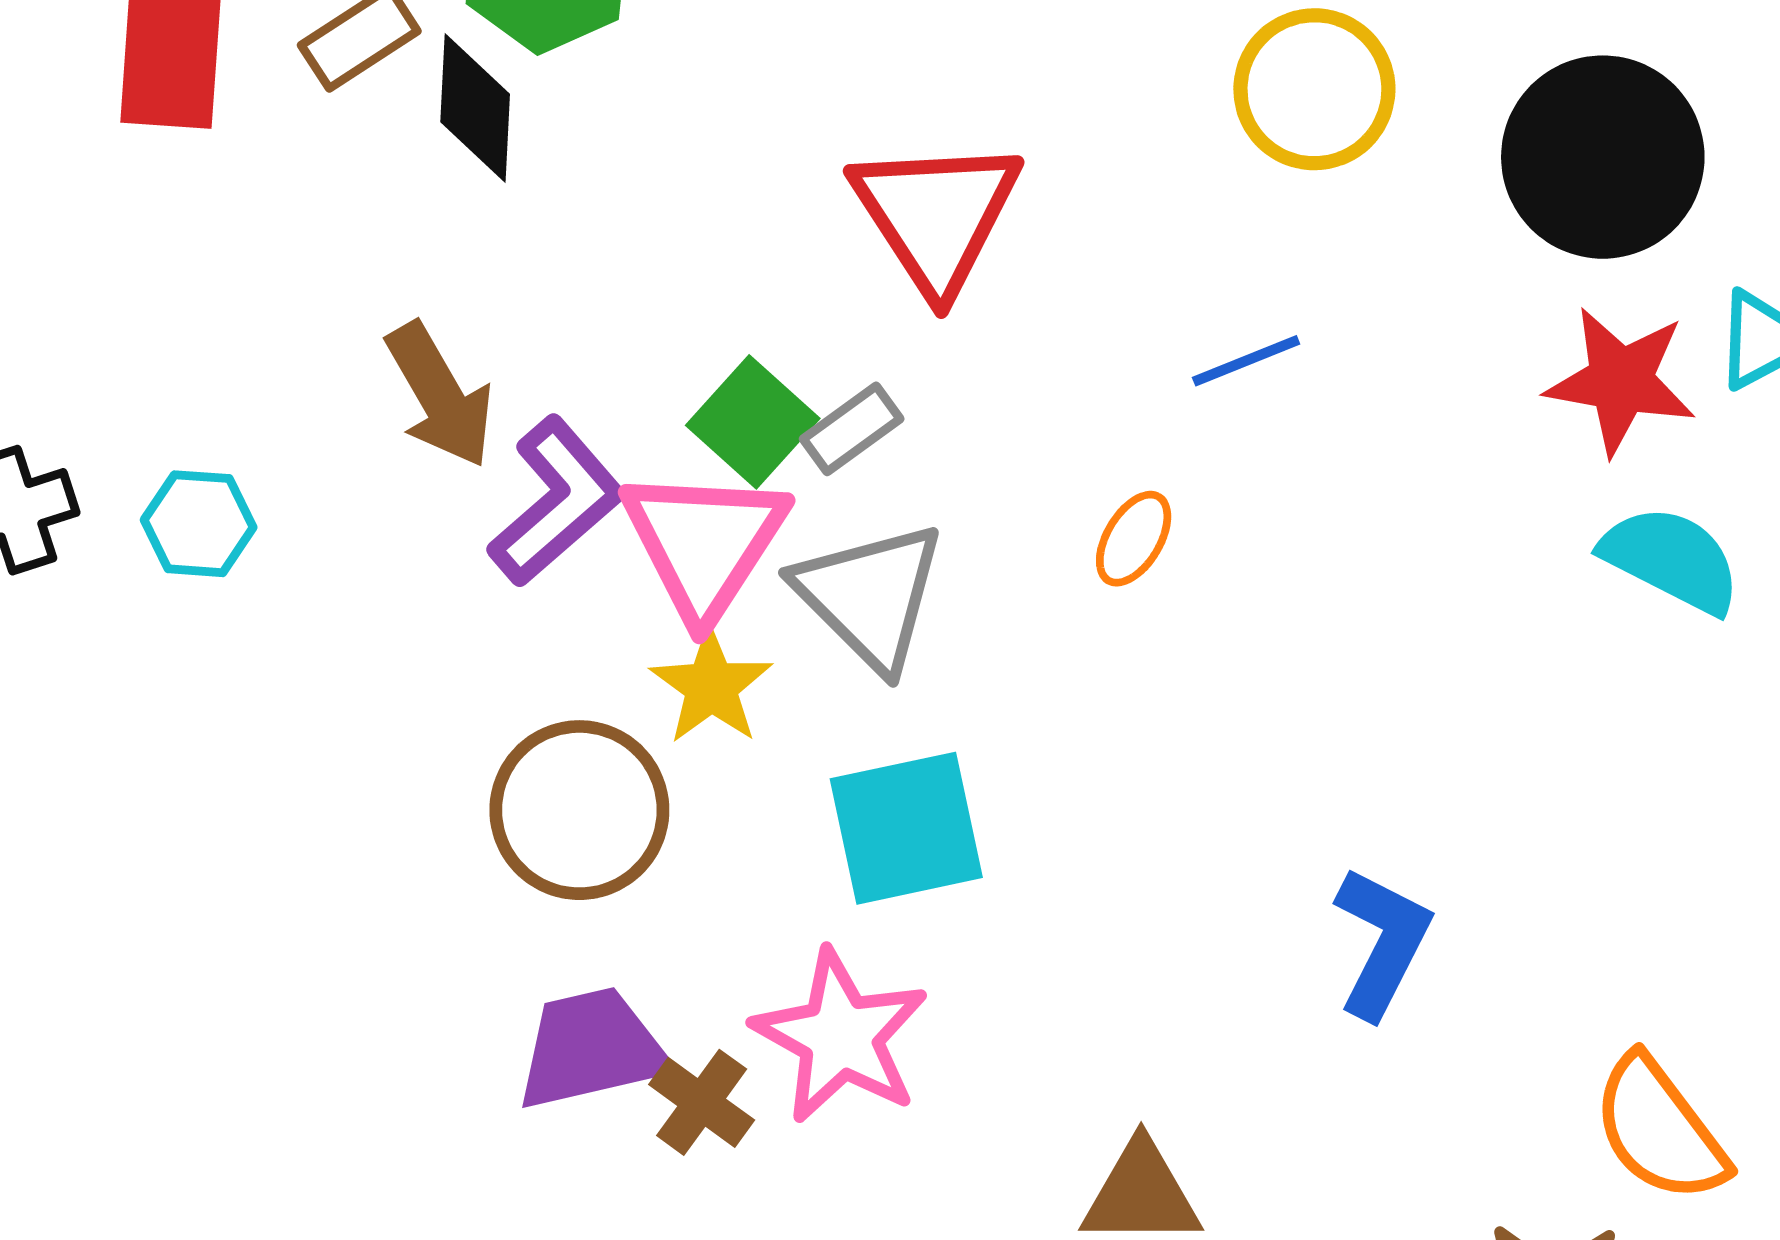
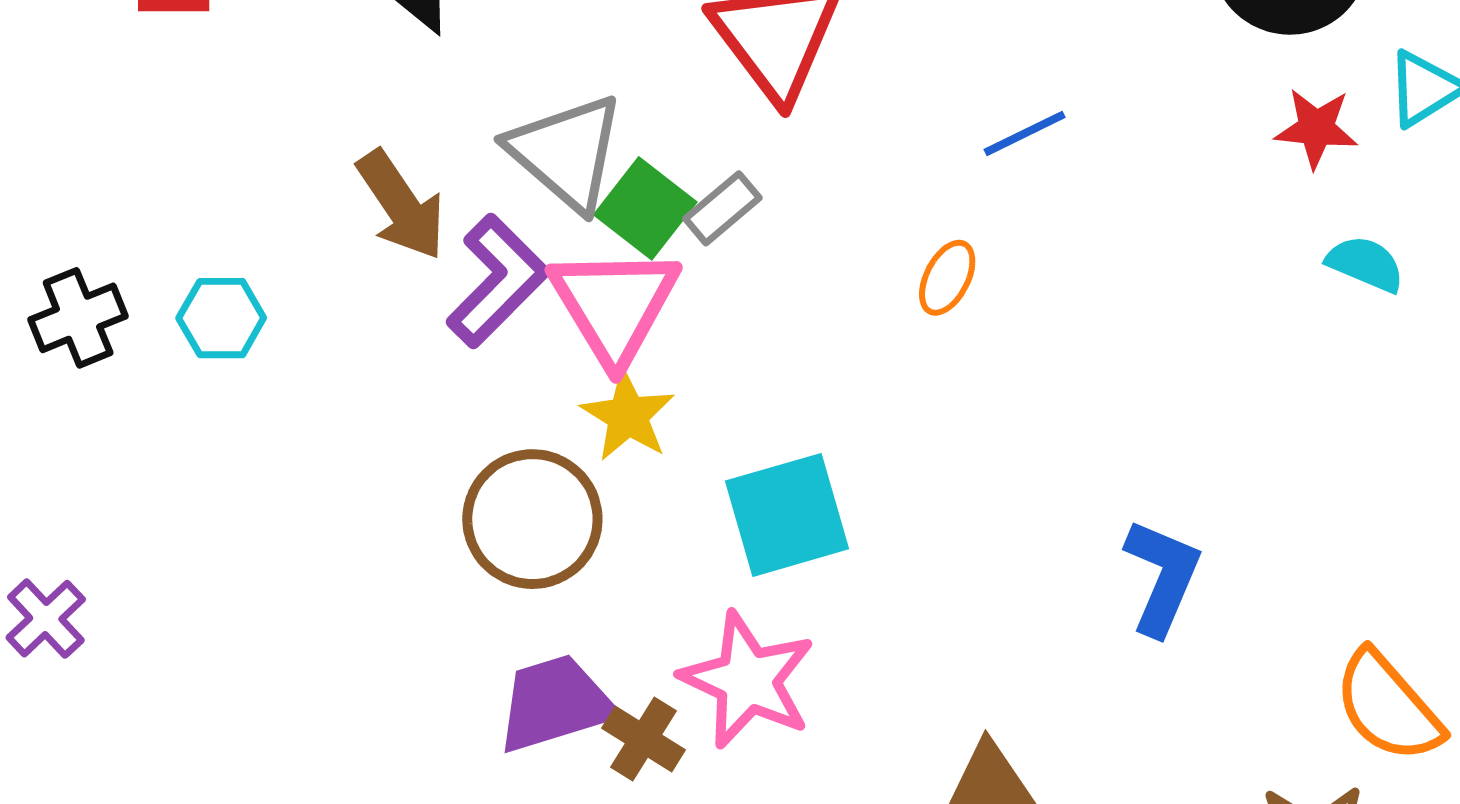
red star: (1621, 381) -> (1316, 128), size x0.7
cyan semicircle: (1671, 559) -> (1365, 264), size x0.7
gray triangle: (870, 596) -> (566, 152), moved

